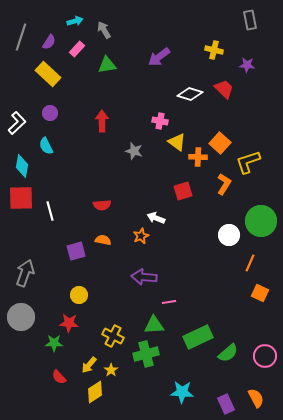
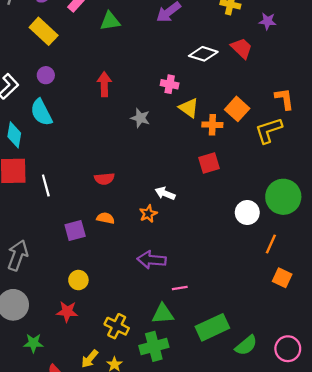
cyan semicircle: (46, 146) -> (41, 112), size x1.4
orange L-shape: (224, 184) -> (284, 99), moved, turned -40
red square: (183, 191) -> (209, 163), moved
green star: (54, 343) -> (33, 343), moved

